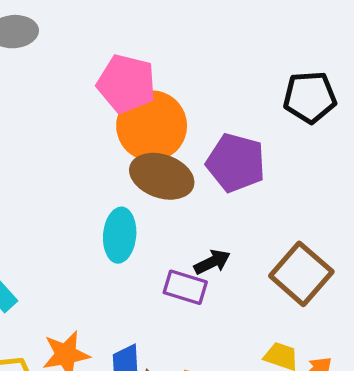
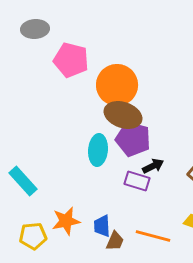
pink pentagon: (126, 84) -> (71, 60), moved
purple pentagon: (236, 163) -> (133, 139), moved

